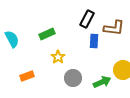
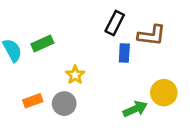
green rectangle: (47, 34) -> (42, 43), moved
gray circle: (73, 78) -> (64, 104), moved

